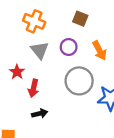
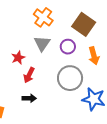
brown square: (80, 19) -> (84, 24), size x1.6

